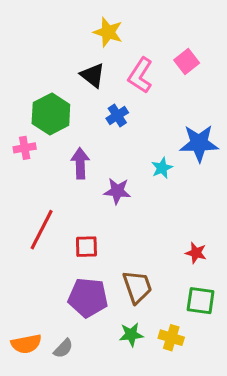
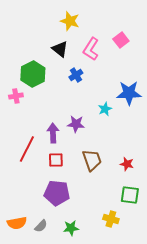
purple arrow: (80, 163) -> (53, 133), moved
brown trapezoid: (137, 287) -> (92, 160), moved
green star: (131, 335) -> (71, 228), moved

